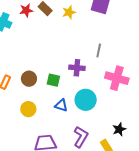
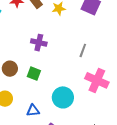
purple cross: (77, 68) -> (39, 43), moved
blue triangle: (61, 105) -> (33, 111), moved, turned -32

